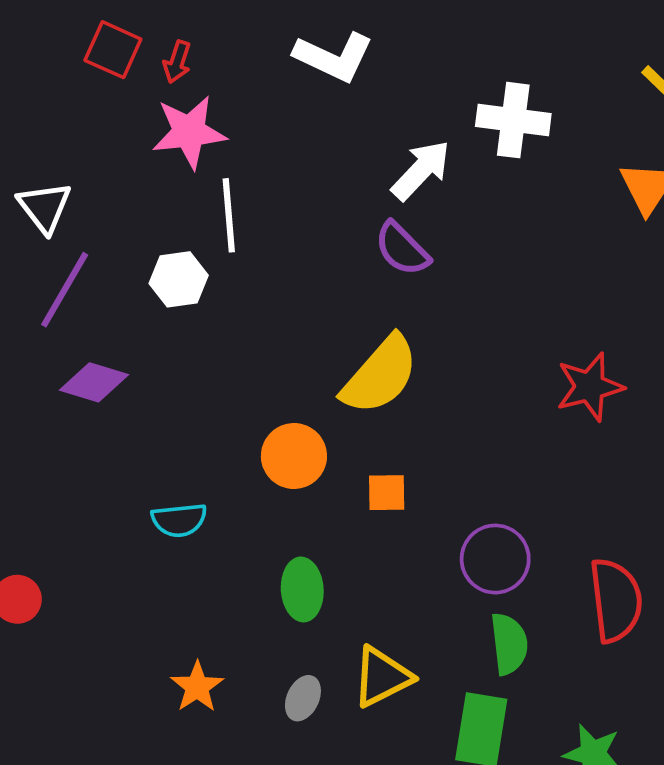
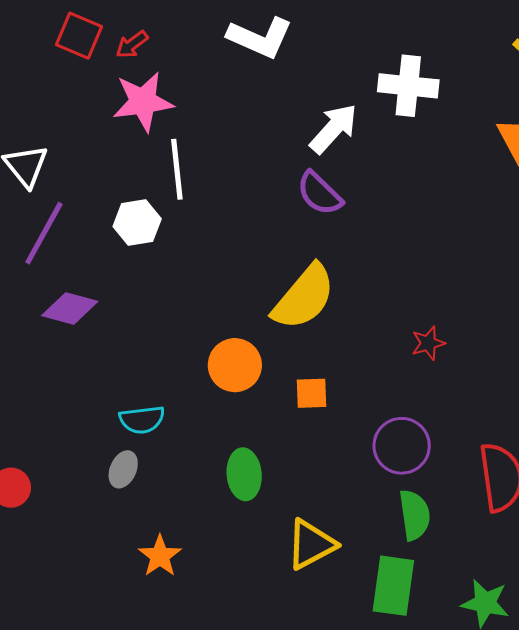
red arrow: (177, 62) -> (132, 44), turned 36
red star: (590, 387) -> (428, 343), moved, size x0.6
gray ellipse: (303, 698) -> (123, 469), moved

